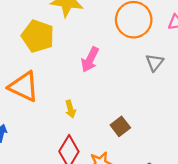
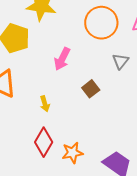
brown square: (120, 126) -> (91, 89), moved

